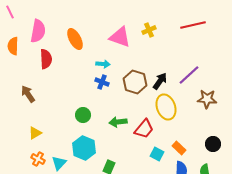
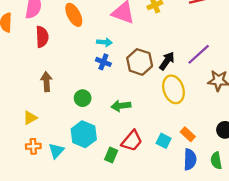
brown arrow: (28, 94) -> (46, 82), moved, turned 30
red trapezoid: (144, 129) -> (132, 141), moved
orange cross: (38, 159) -> (33, 146), turned -32

